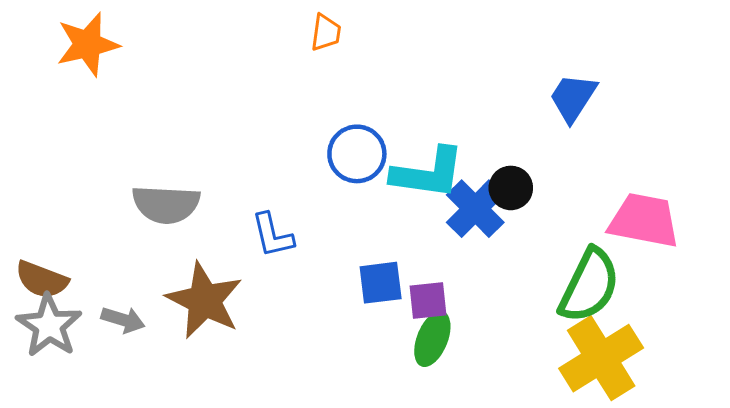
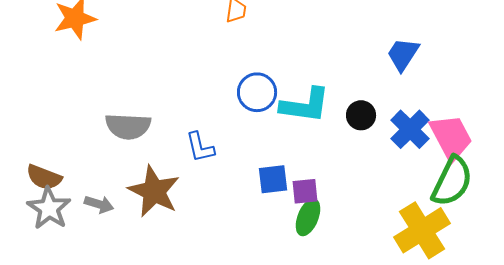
blue cross: (475, 209) -> (410, 129), moved
pink trapezoid: (644, 221) -> (451, 137), turned 51
green semicircle: (589, 286) -> (452, 181), moved

